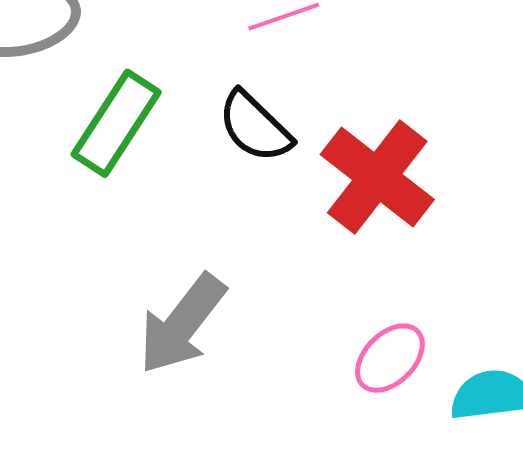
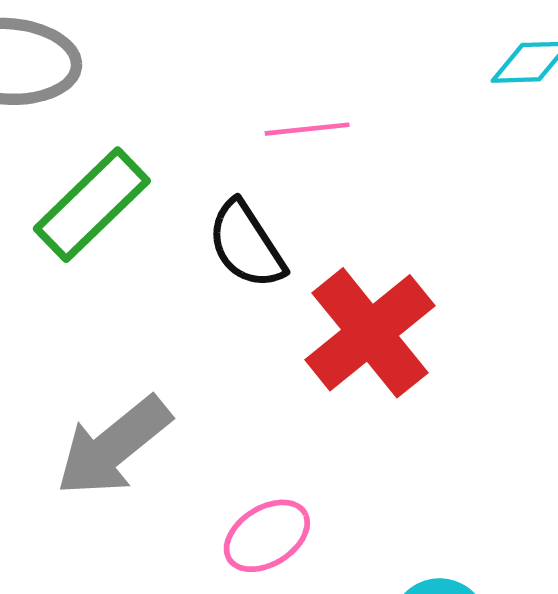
pink ellipse: (390, 358) -> (267, 536), moved

